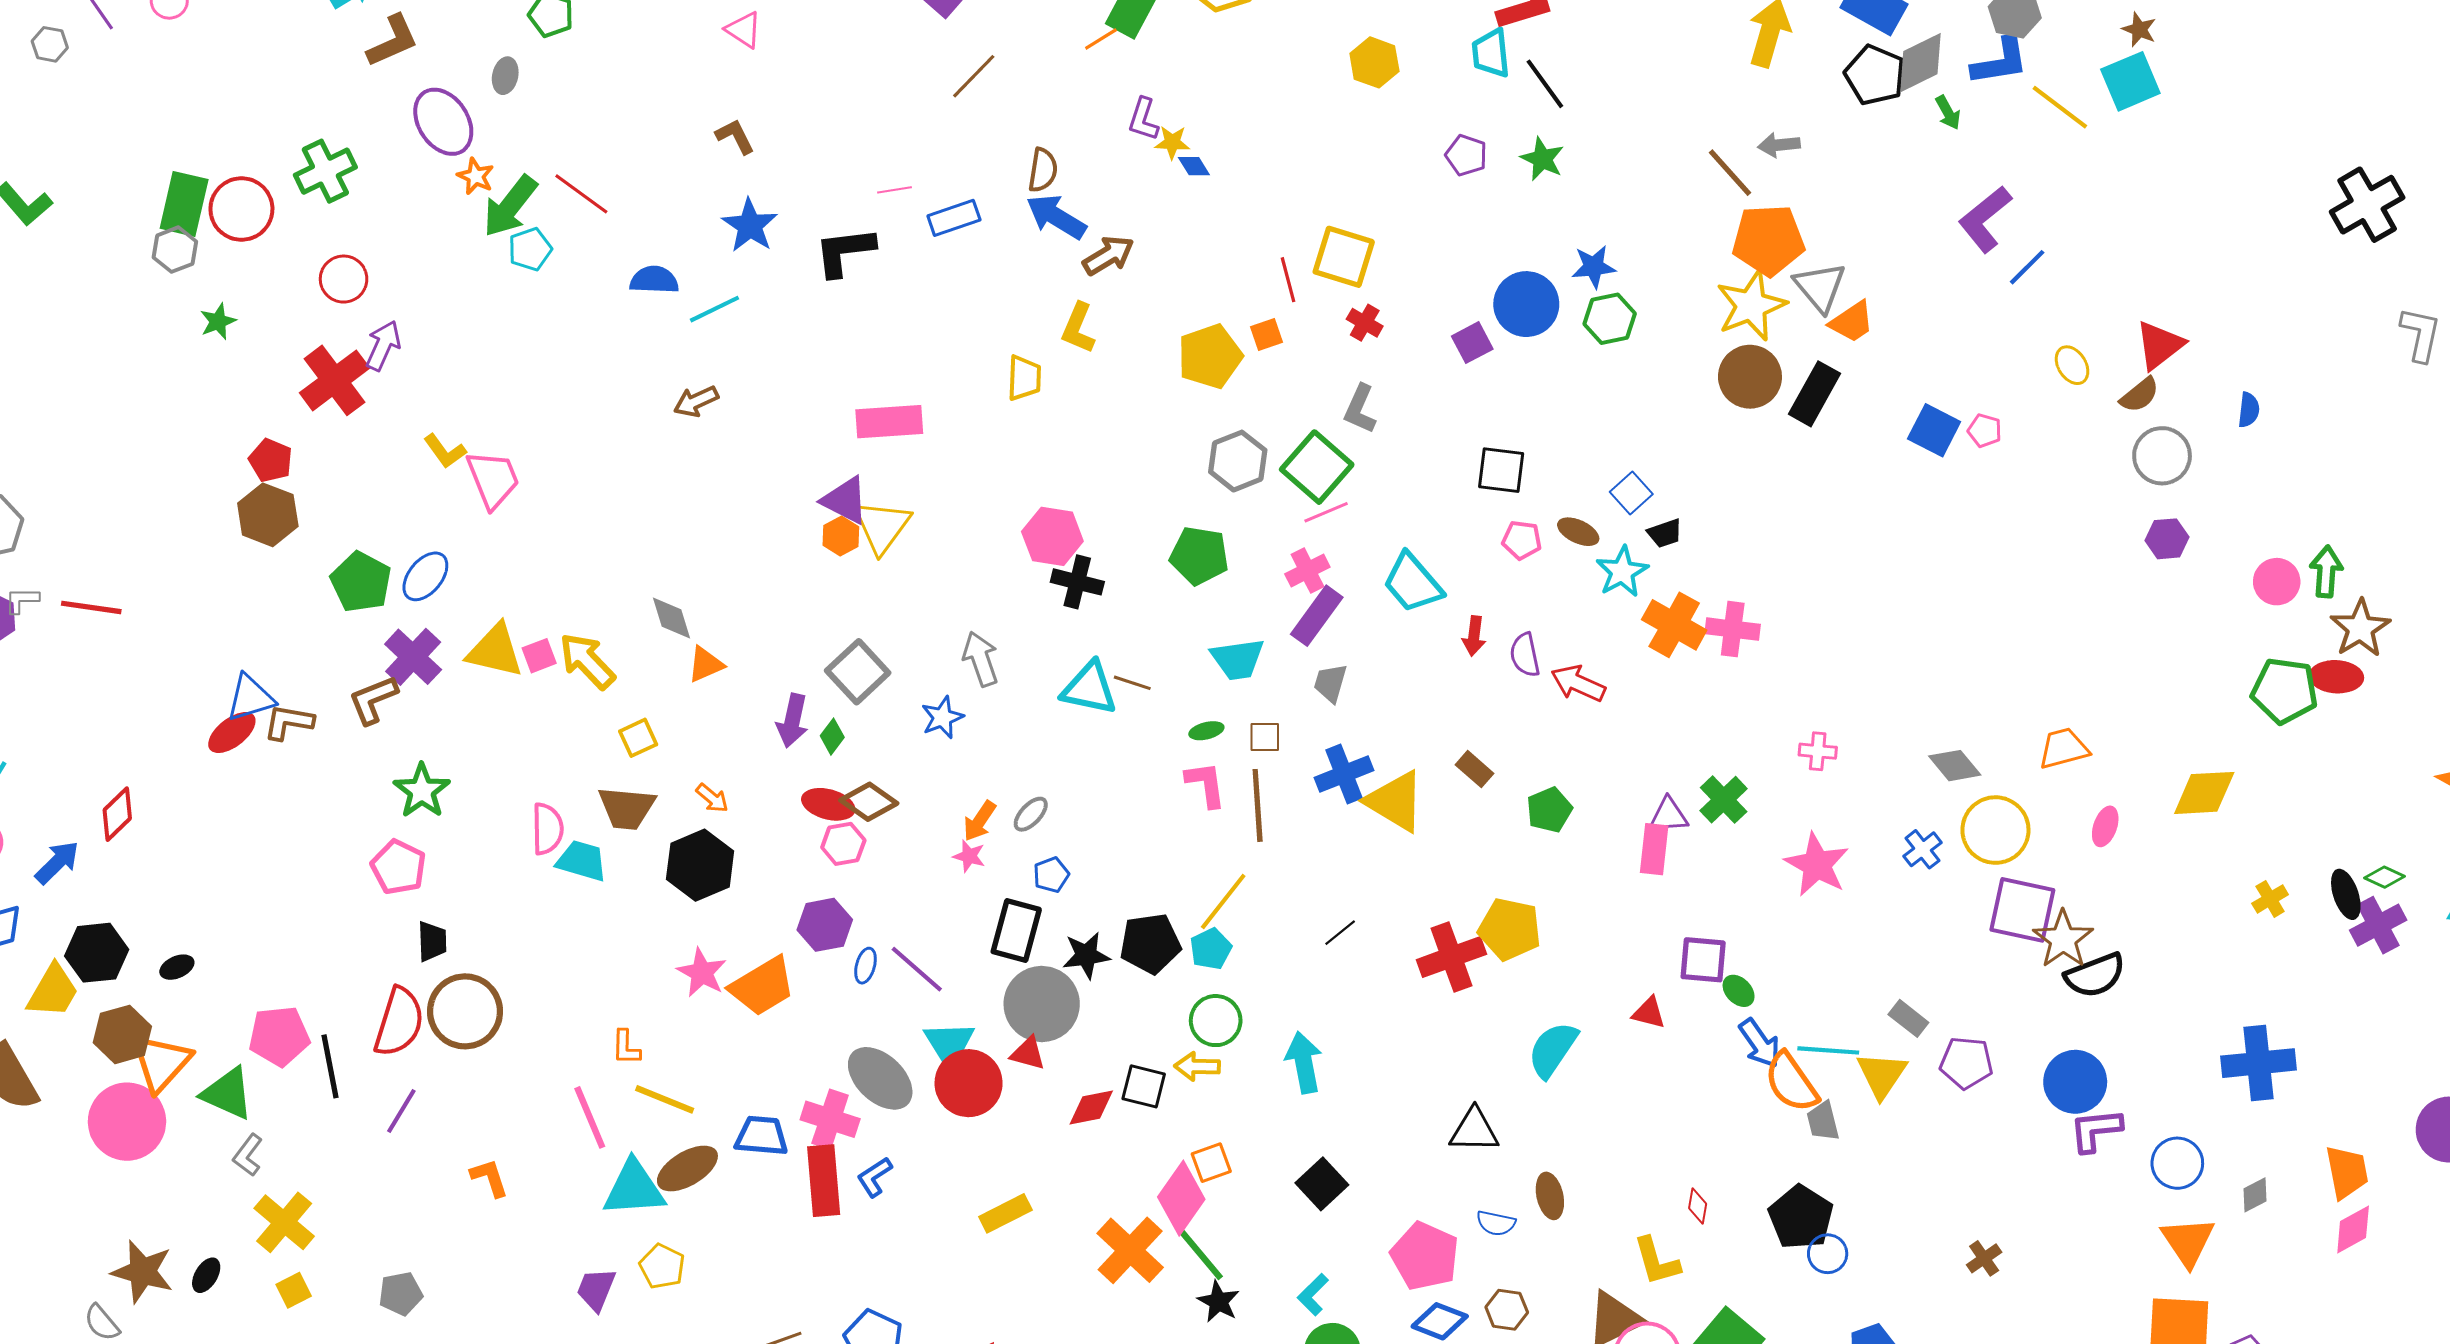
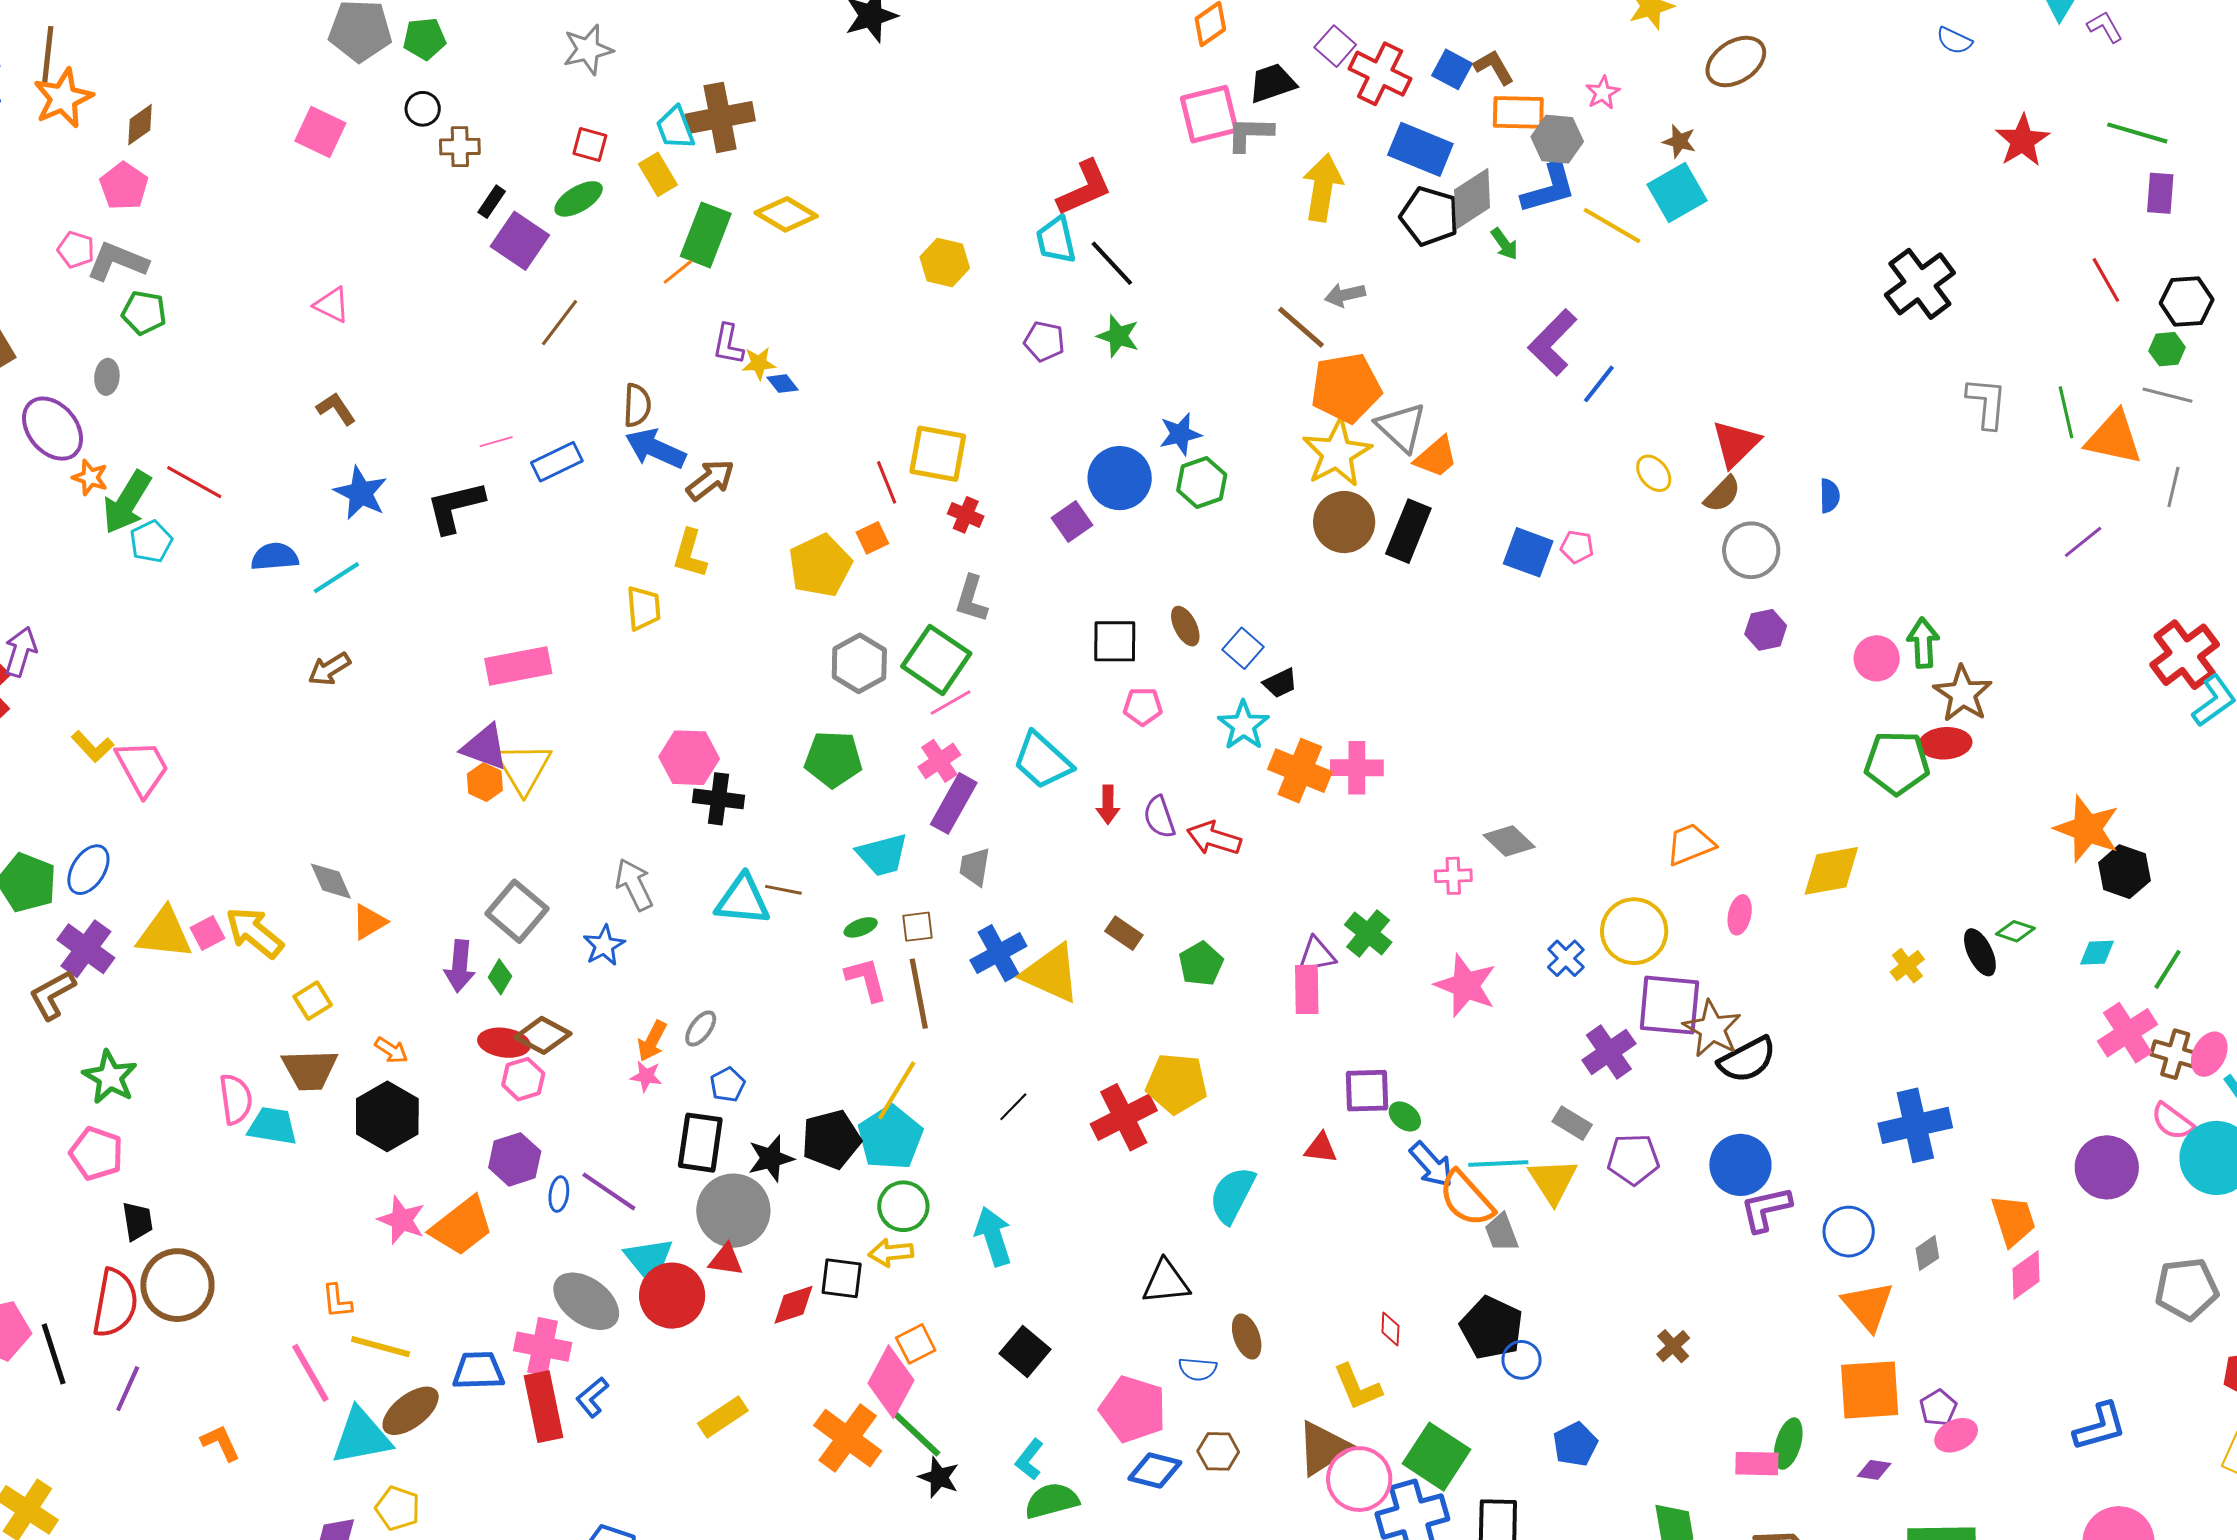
brown ellipse: (1578, 532) -> (1185, 626), moved, turned 45
gray diamond: (1955, 766) -> (1509, 841), moved
purple cross: (2378, 925) -> (1609, 1052), moved
cyan pentagon: (1211, 949) -> (890, 1138), size x1.6

